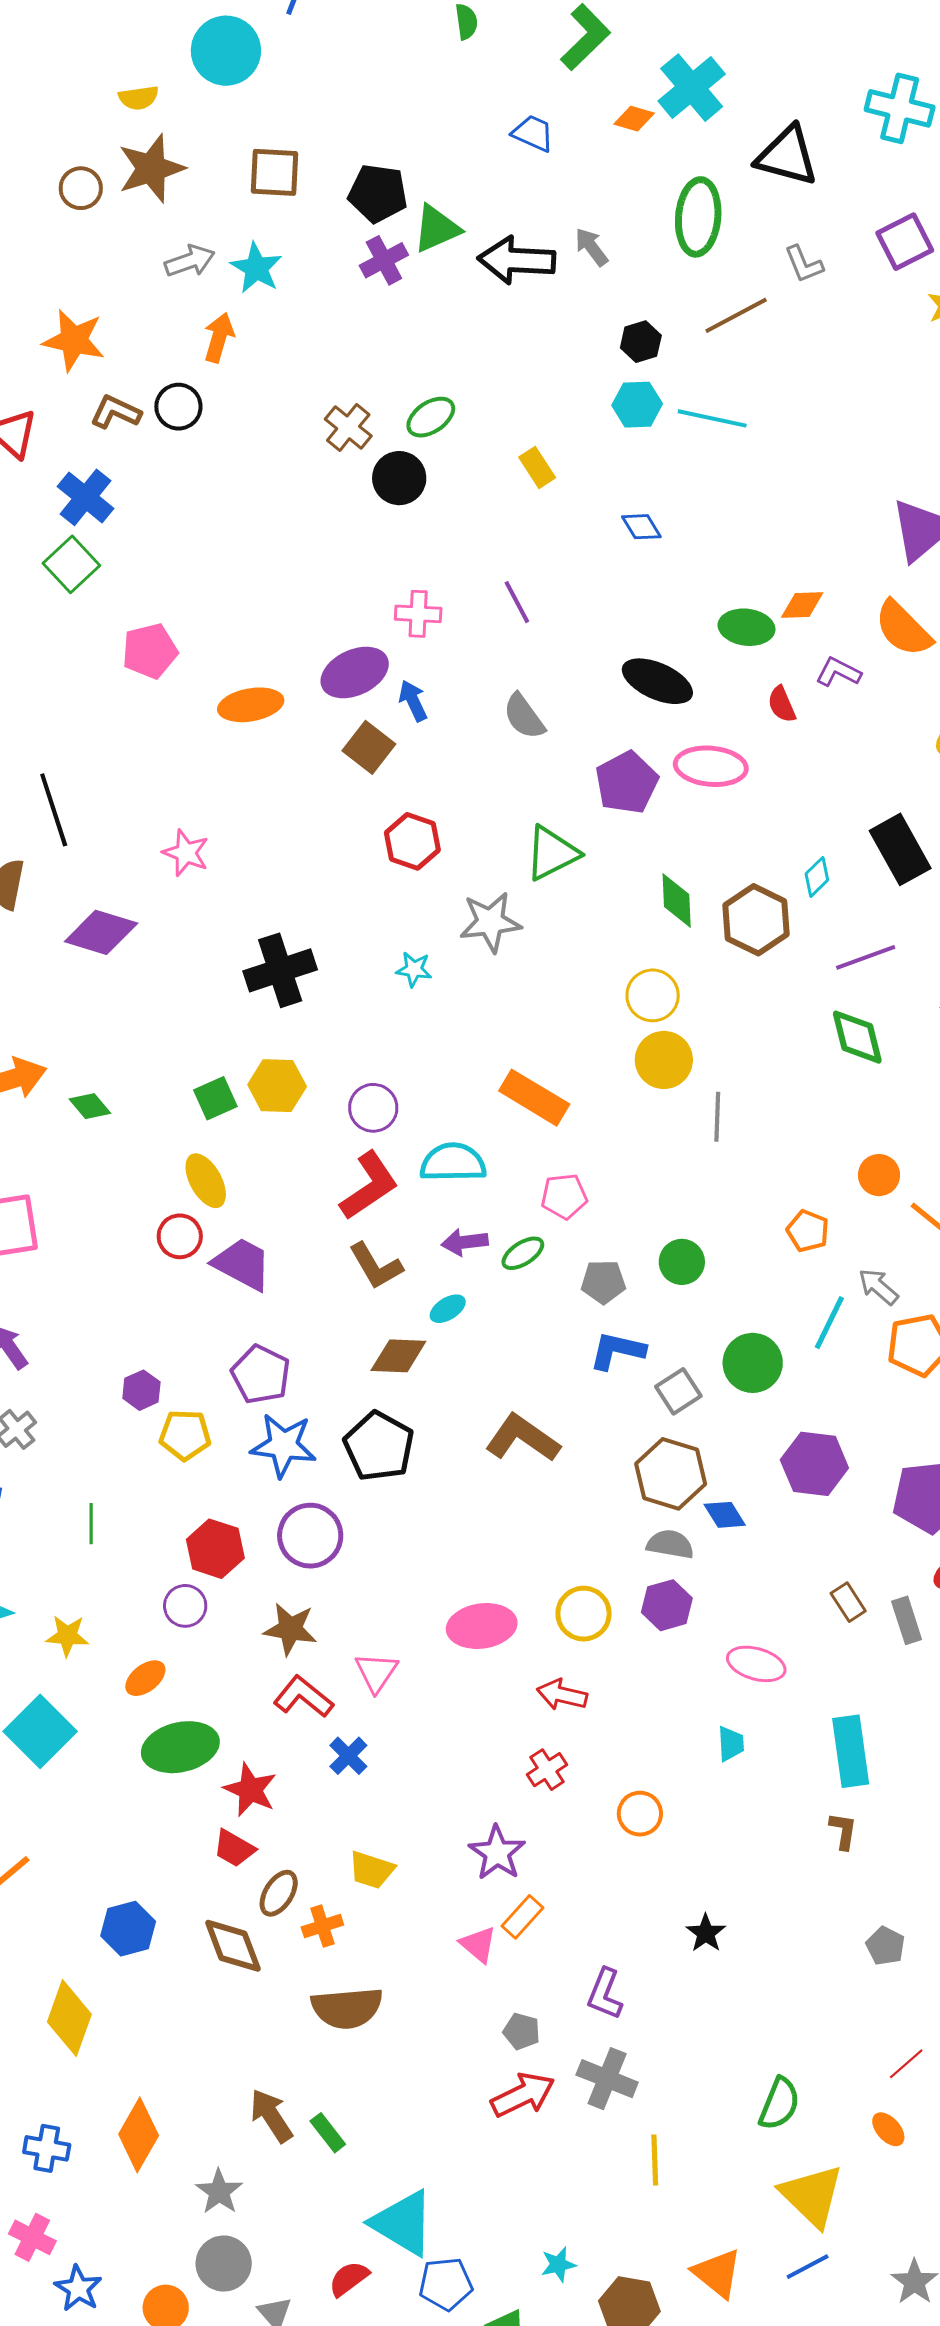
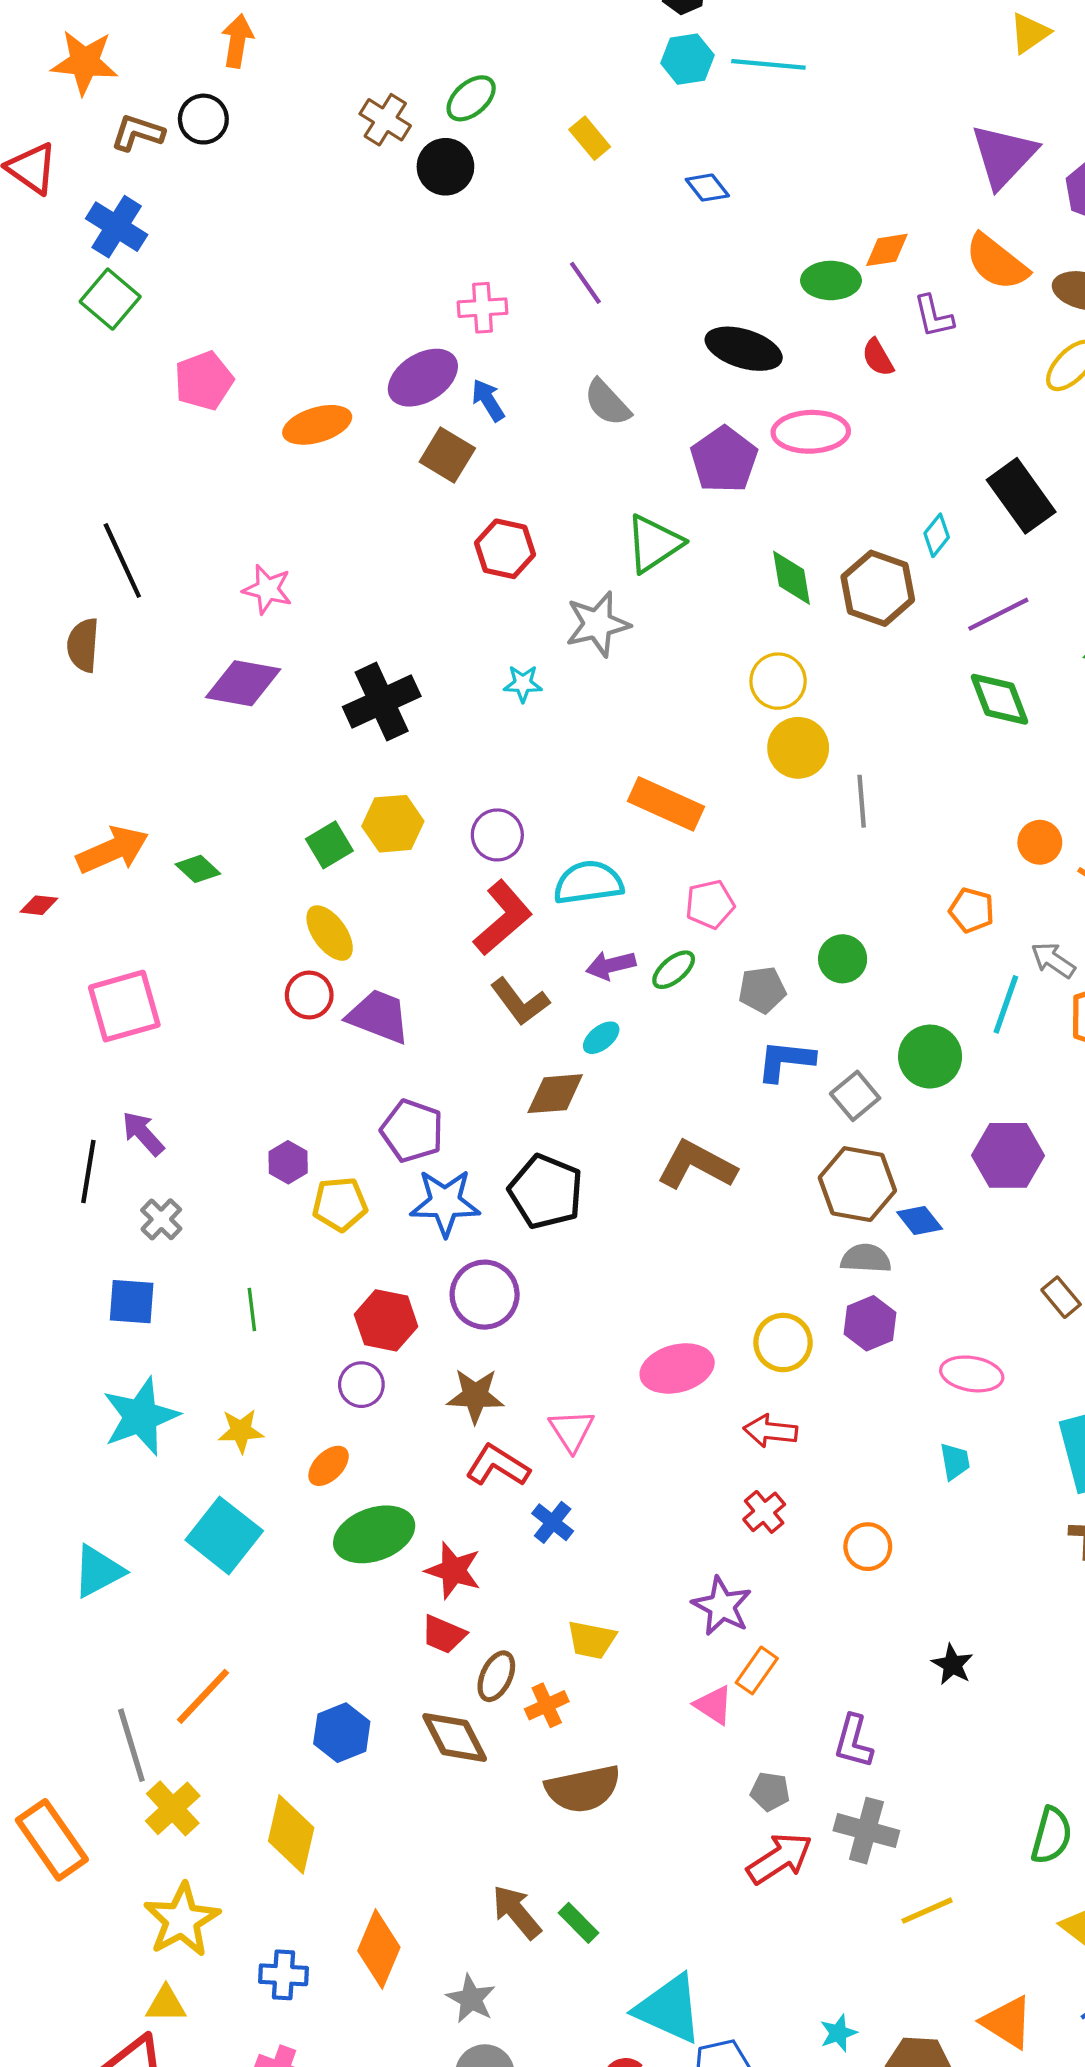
purple L-shape: (838, 672) -> (934, 316), turned -123
purple diamond: (101, 932) -> (243, 683), moved
yellow line: (655, 2160) -> (927, 1911), turned 75

